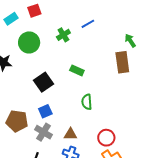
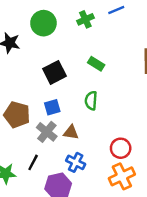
green semicircle: (87, 102) -> (91, 101), moved
brown triangle: (70, 134) -> (71, 132), moved

